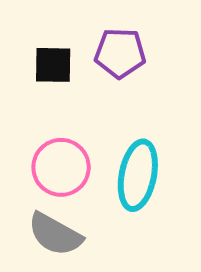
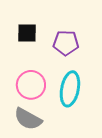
purple pentagon: (120, 53) -> (66, 43), moved

